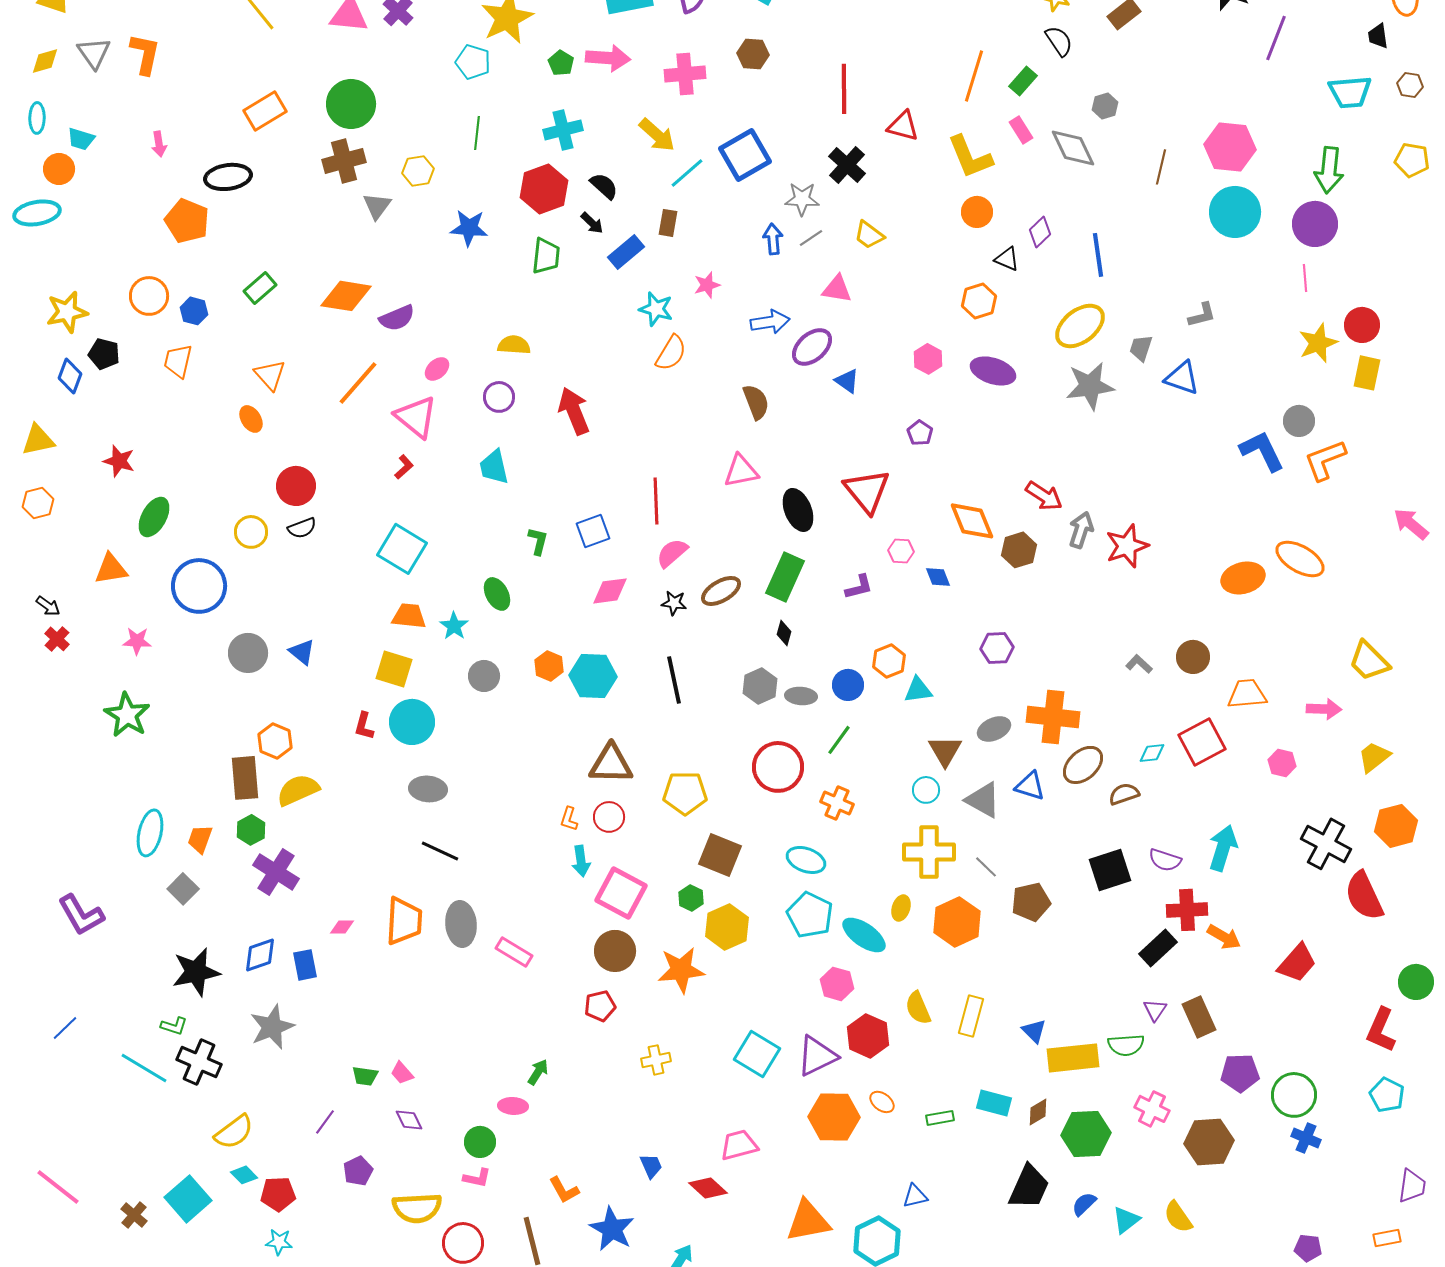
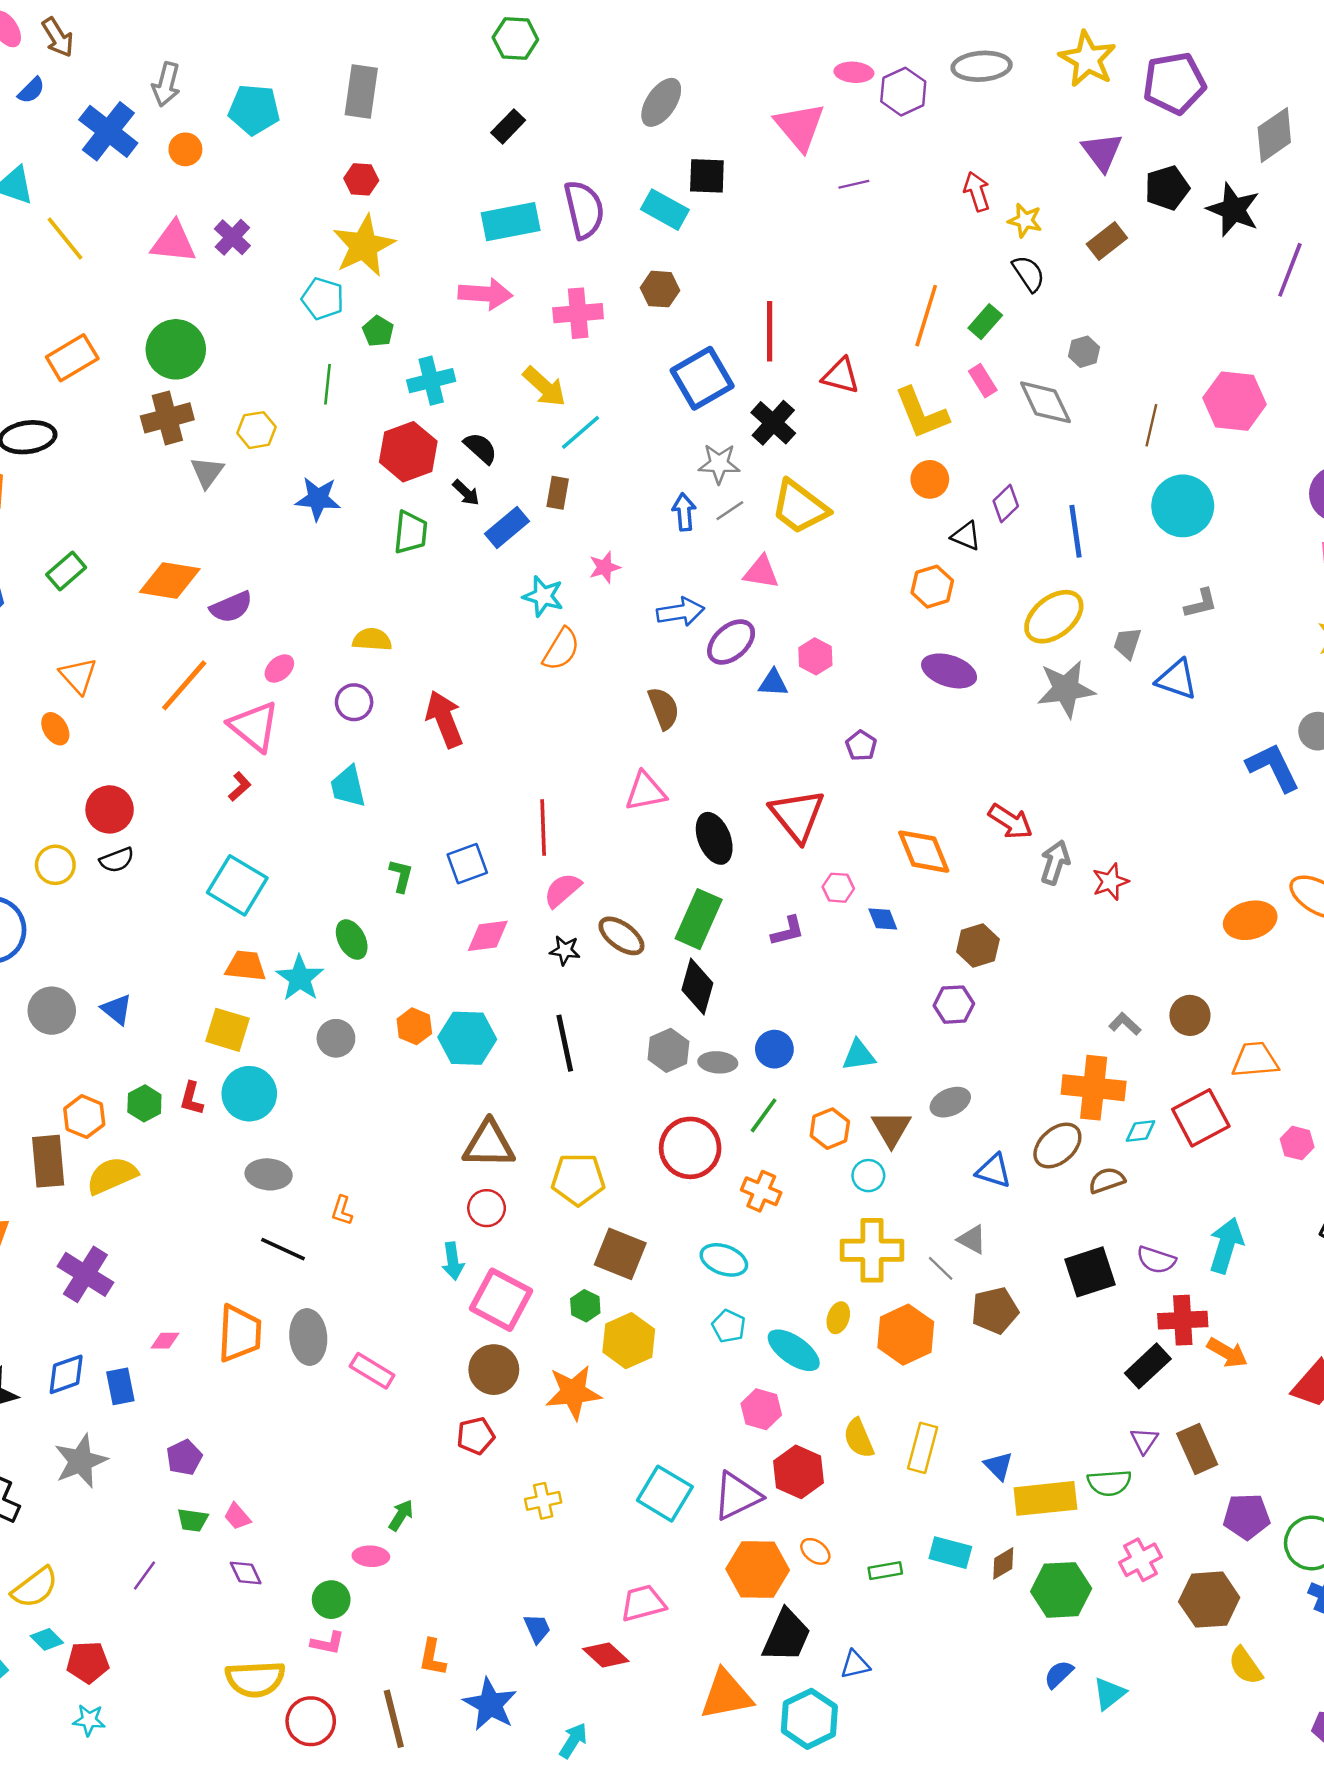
green pentagon: (561, 63) -> (378, 331), moved
blue square: (745, 155) -> (702, 378), moved
cyan circle: (1235, 212) -> (1183, 506), moved
yellow trapezoid: (869, 235) -> (800, 507), size x1.6
pink hexagon: (928, 359) -> (815, 656), moved
blue triangle: (847, 381) -> (773, 683), turned -32
red star: (1127, 546) -> (1110, 882), size x0.7
brown hexagon: (1019, 550) -> (978, 946), moved
brown ellipse: (721, 591) -> (621, 936), turned 66
cyan star: (454, 626) -> (300, 978), size x1.4
black diamond: (784, 633) -> (697, 986), size x1.8
orange hexagon: (889, 661) -> (830, 1129), moved
orange cross: (1053, 717) -> (1094, 1088), moved
gray triangle: (983, 800) -> (972, 1239), moved, size x0.7
orange L-shape: (569, 819) -> (342, 1211), moved
green hexagon: (251, 830) -> (144, 1103), moved
cyan pentagon: (810, 915) -> (729, 1326), size x0.6
pink cross: (1152, 1109) -> (1141, 1560), turned 36
purple pentagon: (358, 1171) -> (184, 1457), moved
black trapezoid: (1029, 1187) -> (786, 1636), moved
orange L-shape: (564, 1190) -> (432, 1657), turned 40
yellow semicircle: (1178, 1217) -> (1245, 1666), moved

